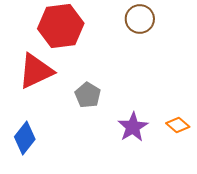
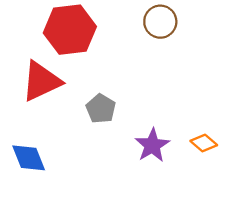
blue diamond: (25, 138) -> (29, 158), turned -60

